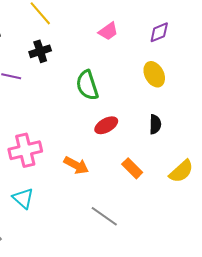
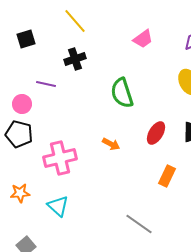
red ellipse: (106, 125) -> (156, 133), moved, turned -30
orange arrow: (76, 165) -> (111, 144), moved, size x0.7
orange rectangle: (132, 168) -> (167, 176), turned 70

